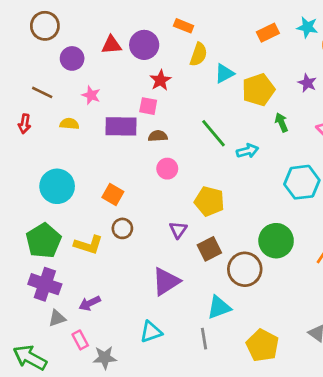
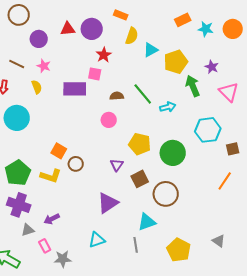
cyan star: (307, 27) -> (206, 29), moved
purple star: (307, 83) -> (212, 67), moved
pink star: (91, 95) -> (44, 66), moved
green arrow: (281, 122) -> (193, 86), size x1.5
yellow semicircle: (69, 124) -> (37, 87), turned 64
brown semicircle: (158, 136) -> (117, 96), moved
cyan circle: (57, 186) -> (17, 118), moved
orange square: (113, 194) -> (59, 151), moved
green circle: (276, 241) -> (173, 153), moved

